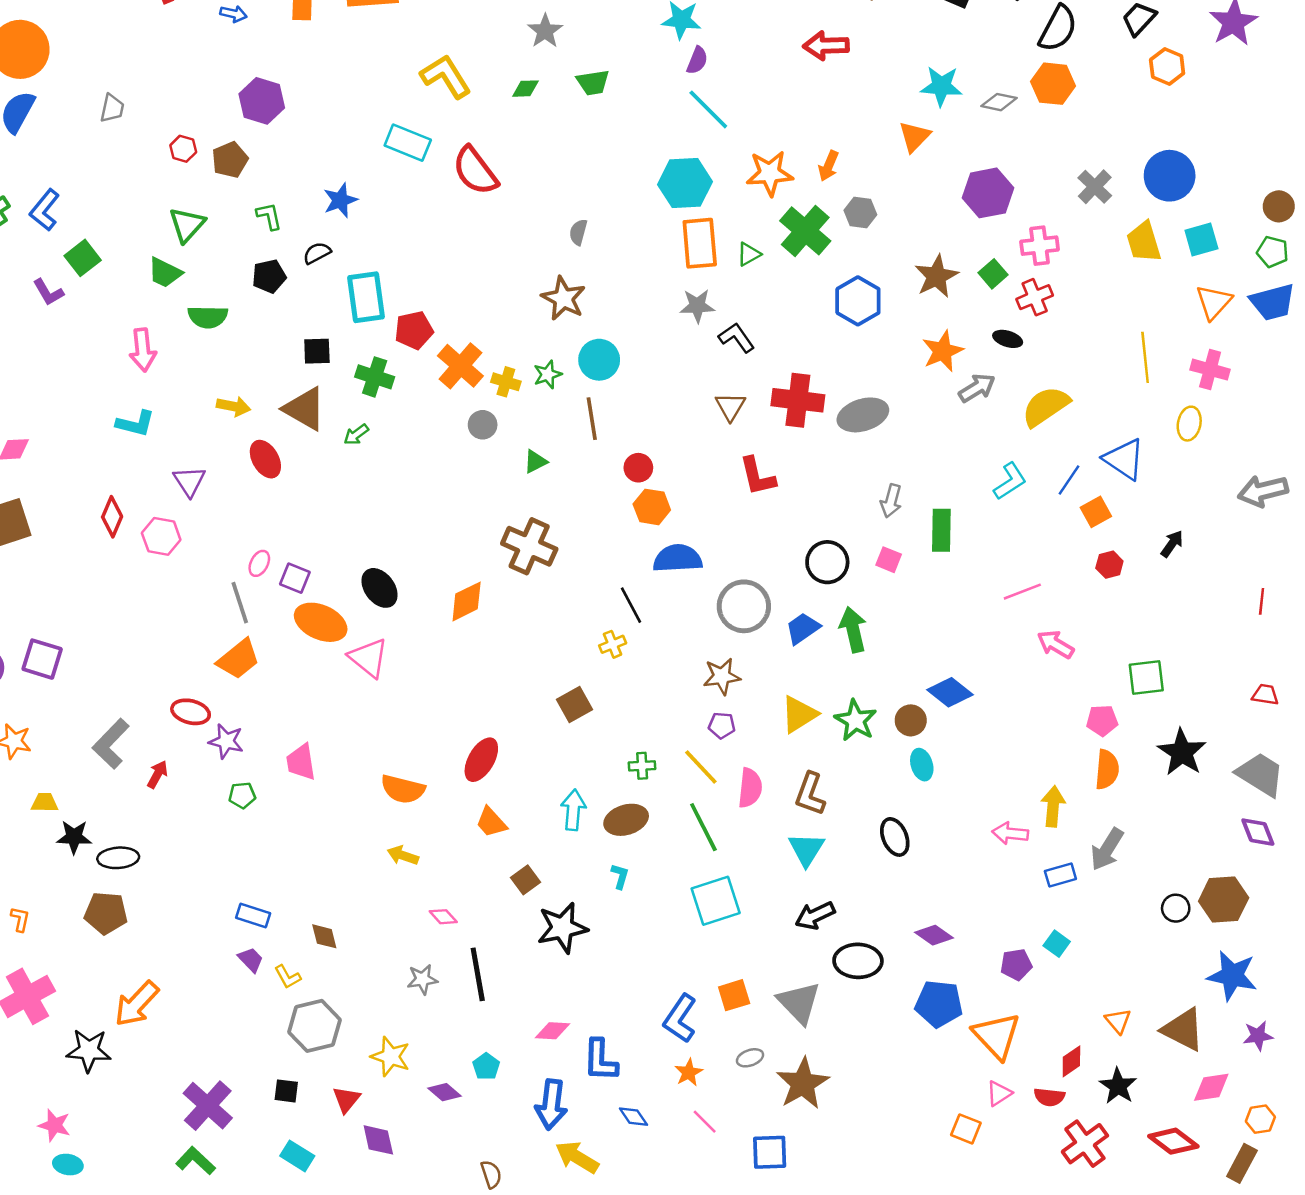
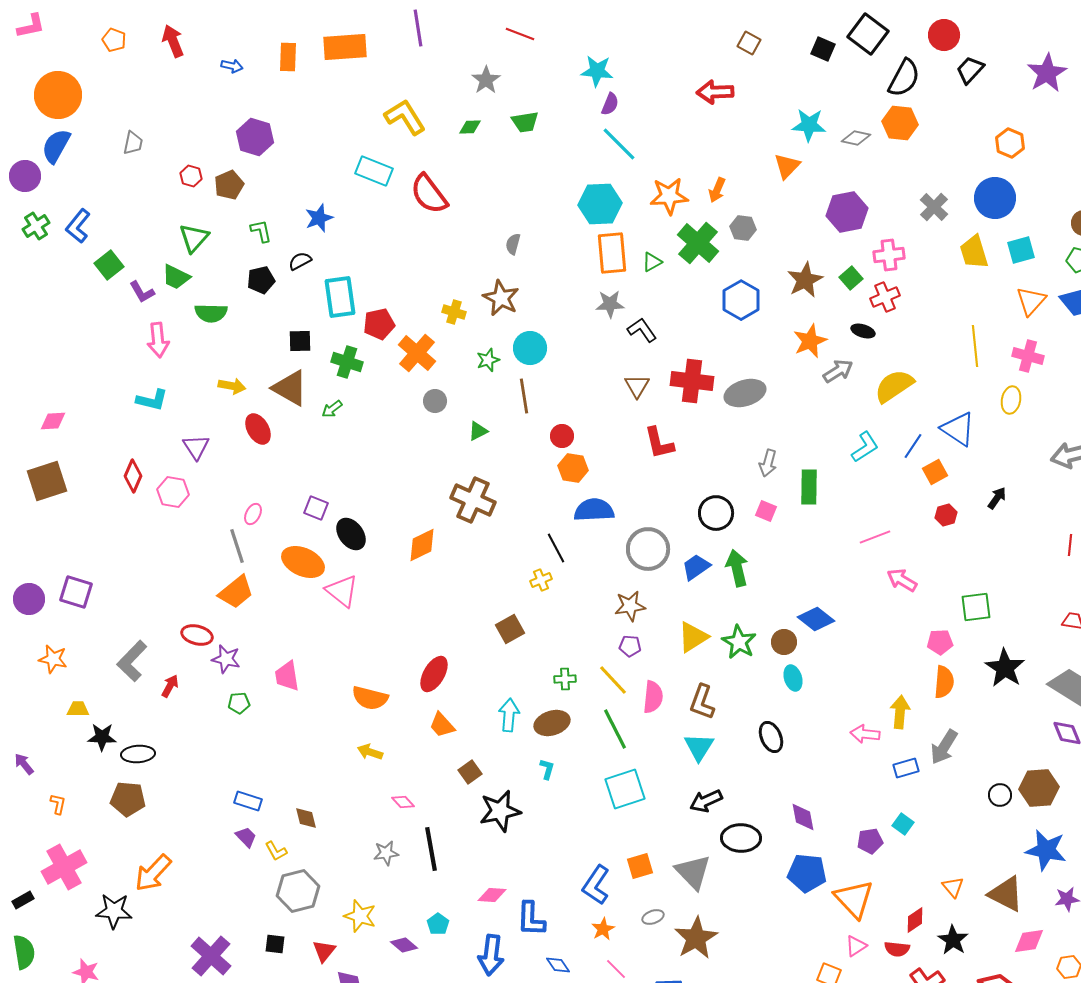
orange hexagon: (1167, 67) -> (1010, 143), moved
purple L-shape: (48, 292) -> (142, 292), moved
yellow cross: (506, 382) -> (454, 312), moved
purple square: (295, 578) -> (316, 508), moved
purple diamond: (934, 935) -> (803, 817), turned 44

